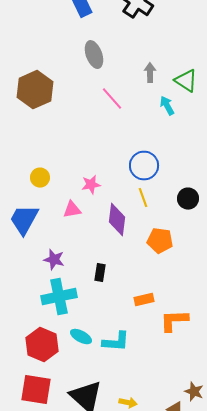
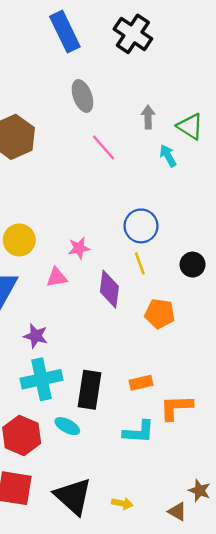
yellow circle: (40, 178) -> (19, 240), size x1.4
black rectangle: (100, 273) -> (90, 390), moved, size x1.8
cyan L-shape: (116, 342) -> (139, 432), moved

